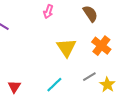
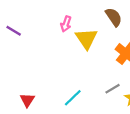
pink arrow: (48, 12) -> (66, 24), moved
yellow triangle: (66, 48) -> (86, 39), moved

